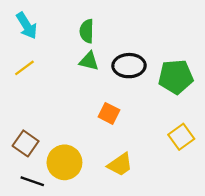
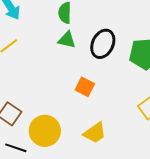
black ellipse: (129, 66) -> (103, 44), turned -64

